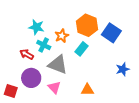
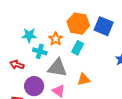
red arrow: (27, 54) -> (17, 65), moved
orange triangle: (87, 90) -> (84, 79), moved

